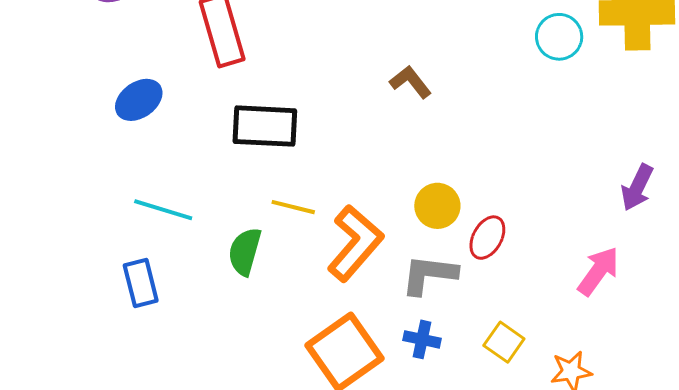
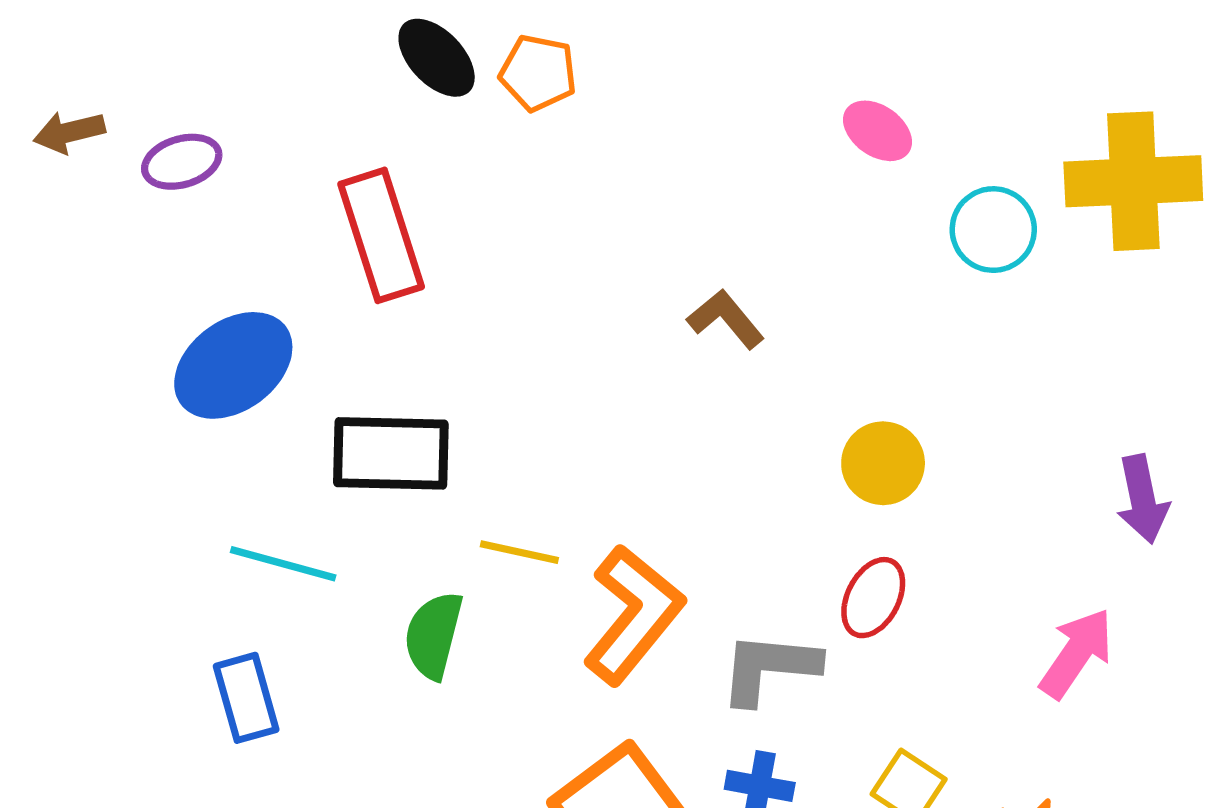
blue ellipse: (139, 100) -> (233, 365), size x1.4
black rectangle: (265, 126) -> (391, 453), moved
purple arrow: (637, 187) -> (1143, 499), turned -36
yellow circle: (437, 206) -> (883, 463), moved

